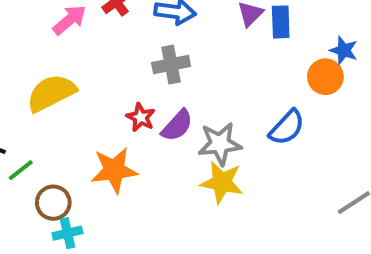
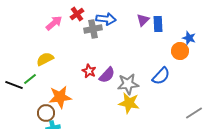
gray cross: (171, 65) -> (93, 29), moved
yellow semicircle: (51, 93) -> (45, 59), size x0.7
green line: (21, 170) -> (30, 79), moved
orange star: (114, 170) -> (60, 97), moved

